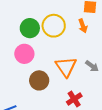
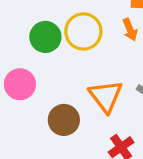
pink circle: (24, 54) -> (20, 84), moved

